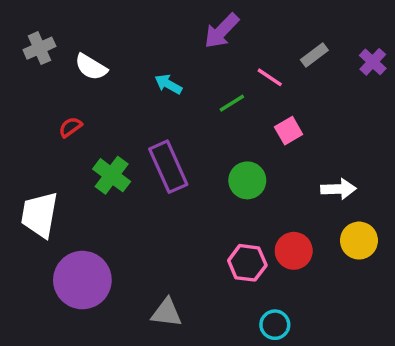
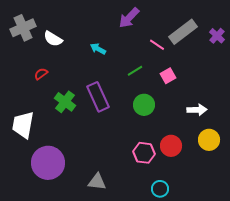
gray cross: (39, 48) -> (23, 28), size x1.4
gray rectangle: (314, 55) -> (183, 32), size x1.8
green line: (232, 103) -> (135, 71), moved

